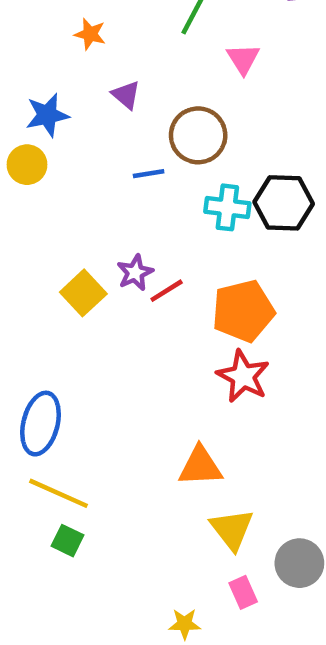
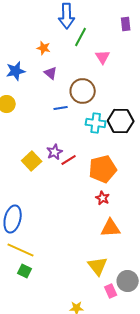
orange star: (90, 34) -> (44, 48), moved
blue star: (47, 115) -> (16, 71), moved
red star: (243, 376) -> (103, 198), size x0.6
orange triangle: (200, 466) -> (111, 228), moved
pink rectangle: (243, 592) -> (111, 291), moved

